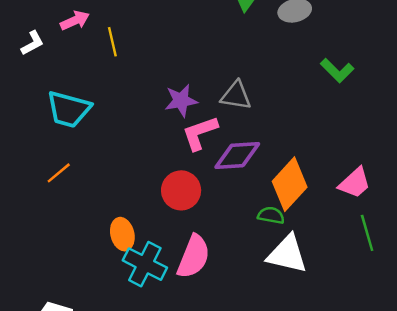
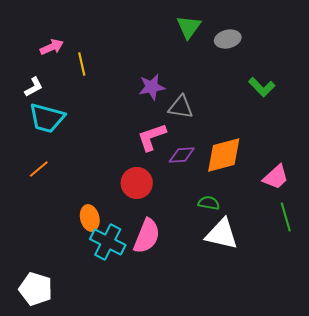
white L-shape: (32, 43) -> (34, 87), moved
purple star: (181, 101) -> (152, 87), moved
purple diamond: (237, 155) -> (182, 155), size x0.7
orange diamond: (290, 184) -> (224, 155), moved, turned 33

